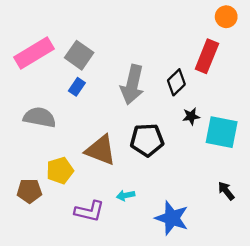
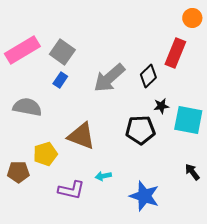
gray arrow: (132, 85) -> (109, 78), turned 36
black pentagon: (147, 140) -> (140, 130), moved

